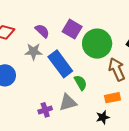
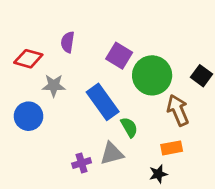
purple semicircle: (42, 31) -> (68, 42), moved, turned -126
gray star: (33, 52) -> (54, 86), moved

